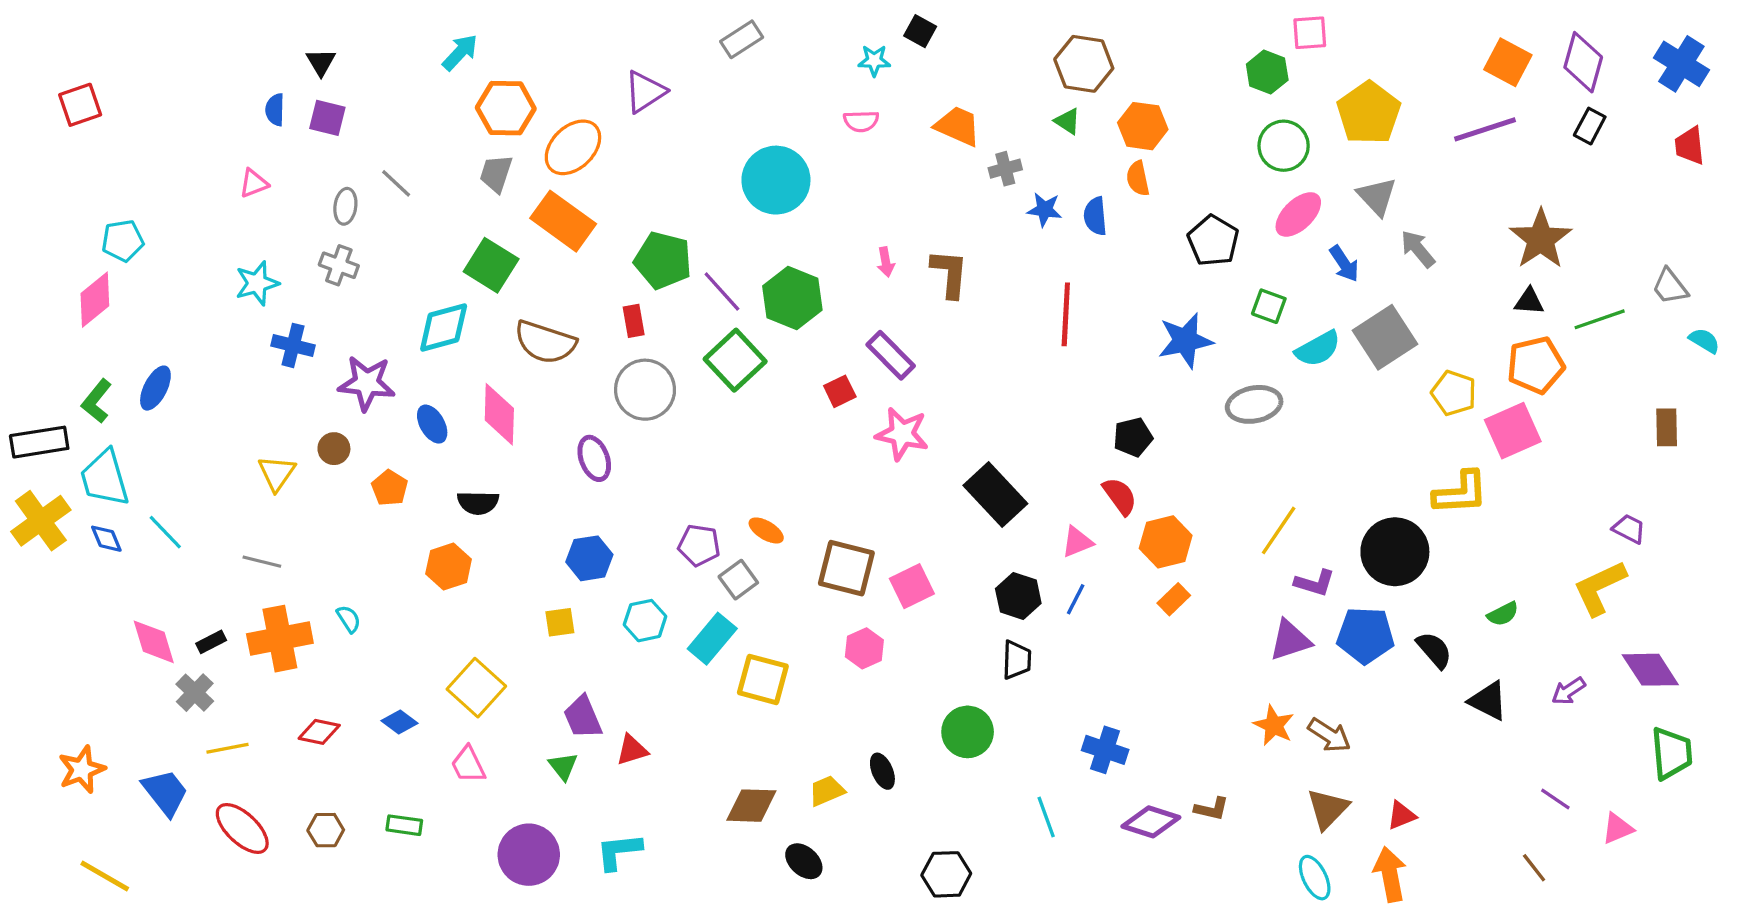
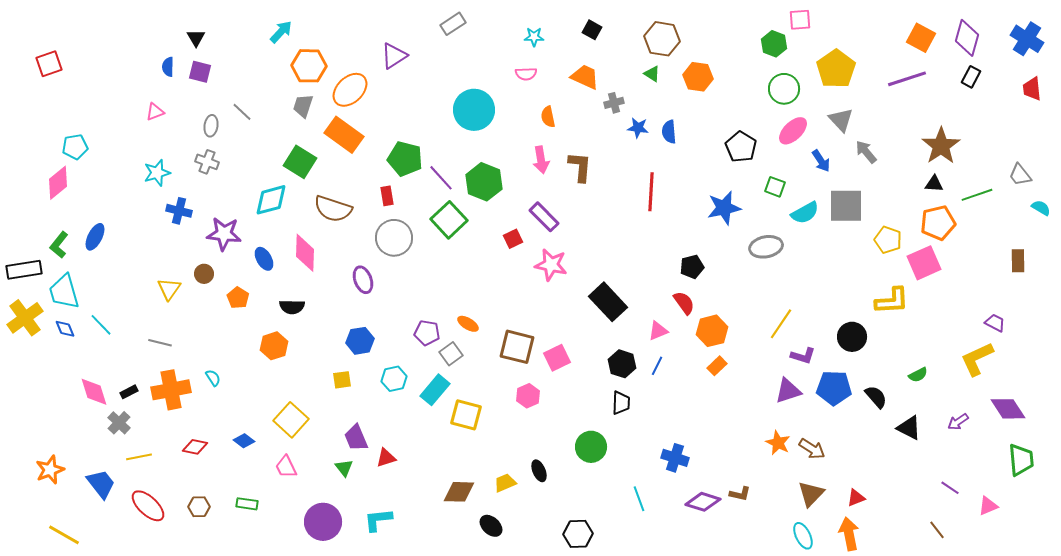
black square: (920, 31) -> (592, 30), moved
orange semicircle: (1138, 178) -> (548, 117), moved
pink arrow: (886, 262) -> (541, 160), size x1.5
gray square: (1385, 337) -> (846, 206), turned 33
black circle: (1395, 552) -> (852, 337), size x0.7

